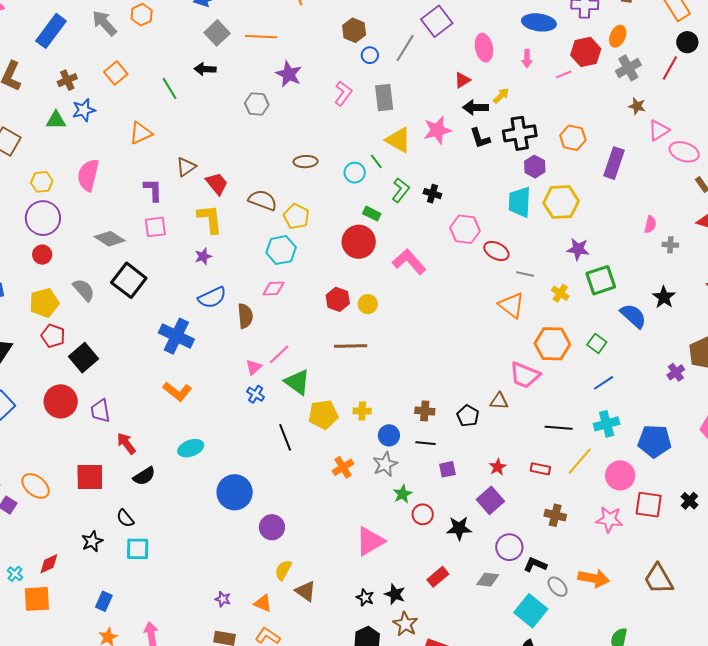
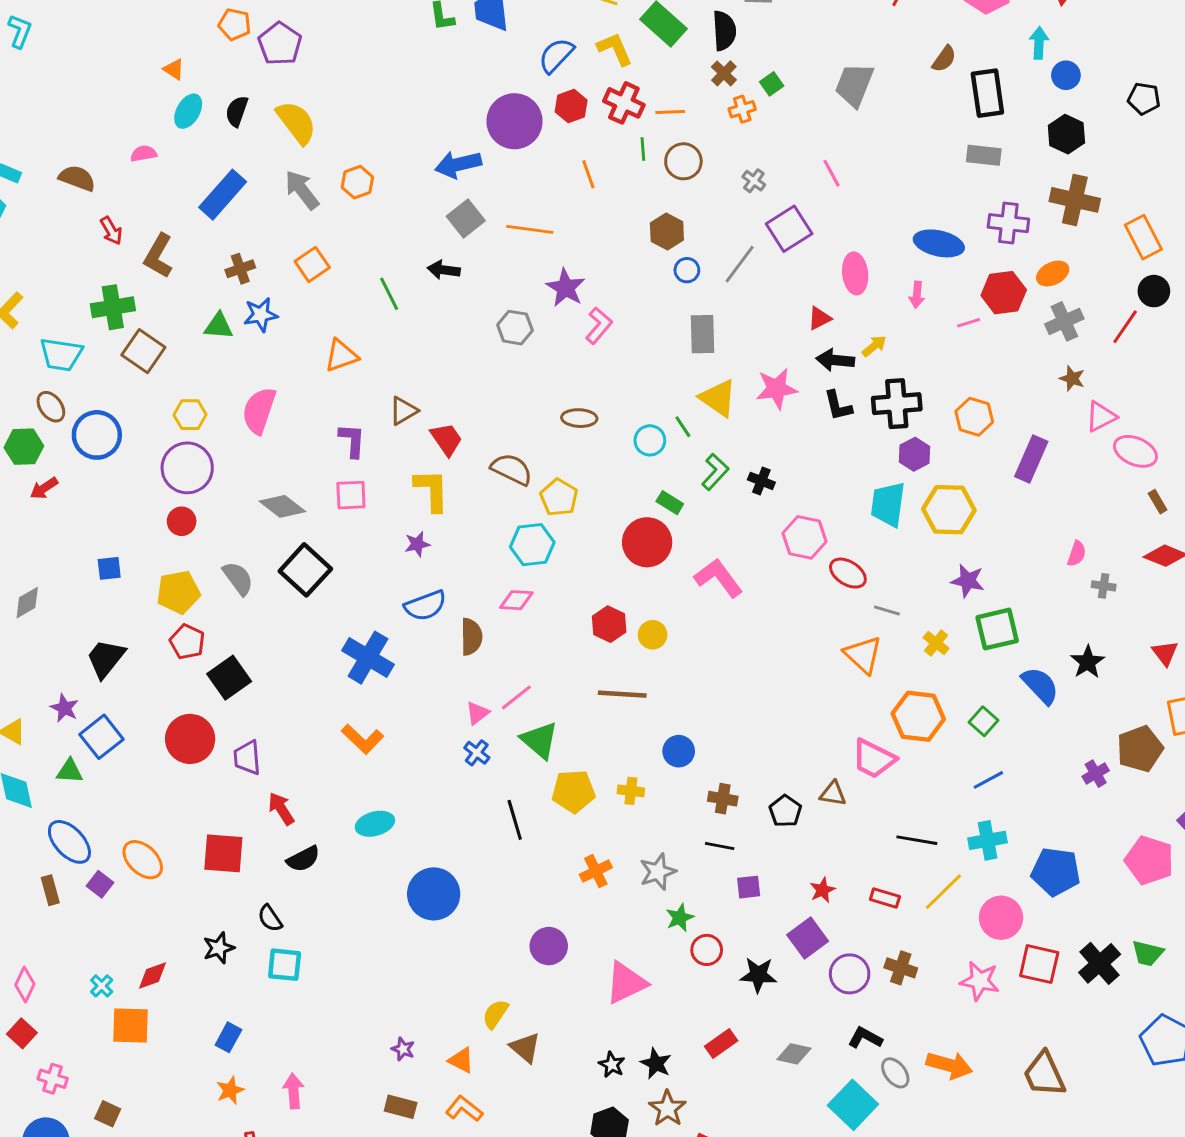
orange ellipse: (618, 36) -> (1053, 274), turned 35
pink L-shape: (343, 93) -> (599, 326), moved
blue circle: (389, 435) -> (679, 751), moved
black cross: (690, 501) -> (1100, 963), size x1.6
purple circle: (272, 527) -> (549, 946), moved
purple circle: (509, 547) -> (850, 974), moved

